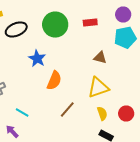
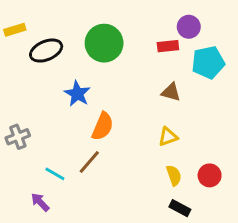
purple circle: (123, 14) -> (189, 27), moved
red rectangle: (90, 22) -> (168, 46), moved
yellow triangle: (98, 88) -> (168, 137), size x0.6
brown line: (67, 110) -> (89, 162), moved

